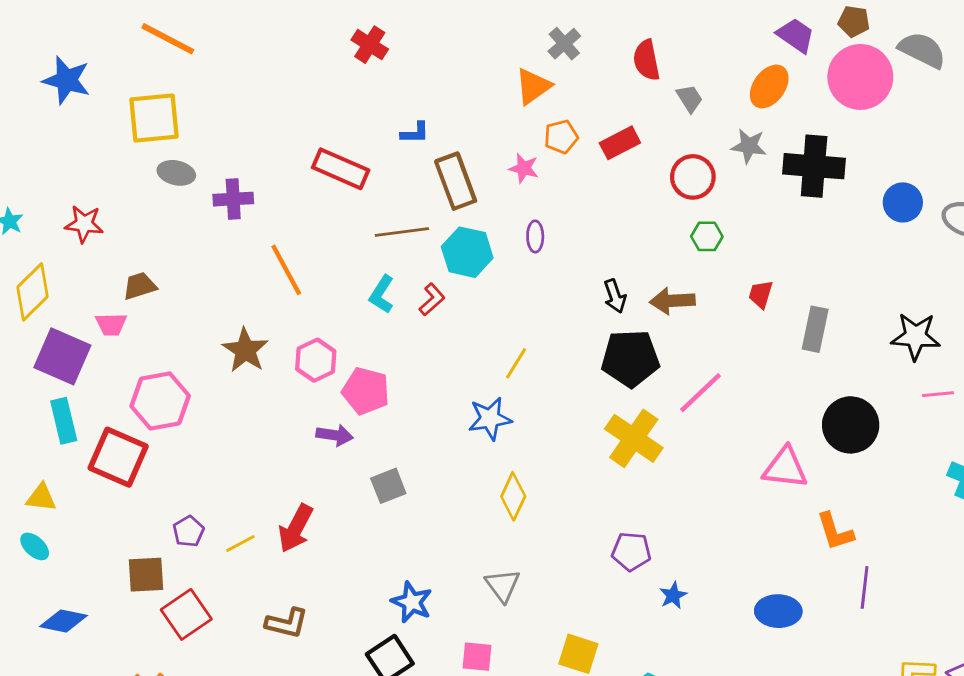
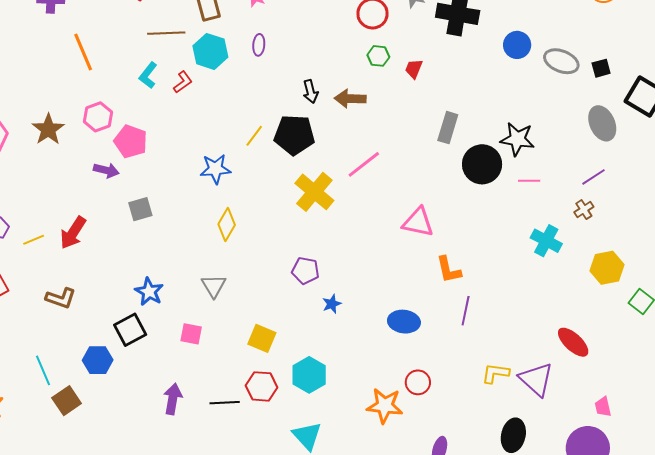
red trapezoid: (761, 294) -> (414, 69), moved
brown star: (245, 350) -> (48, 129), moved
black pentagon: (630, 358) -> (294, 135), moved
yellow line: (516, 363) -> (254, 136), moved
black circle: (851, 425) -> (482, 164), moved

